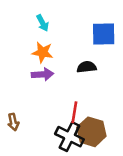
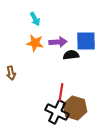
blue square: (104, 34) -> (86, 41), moved
purple arrow: (43, 74) -> (58, 42), moved
brown arrow: (13, 122) -> (11, 73), moved

